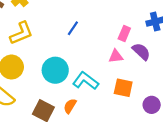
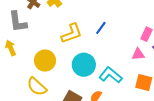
yellow L-shape: (21, 33) -> (72, 33), moved

